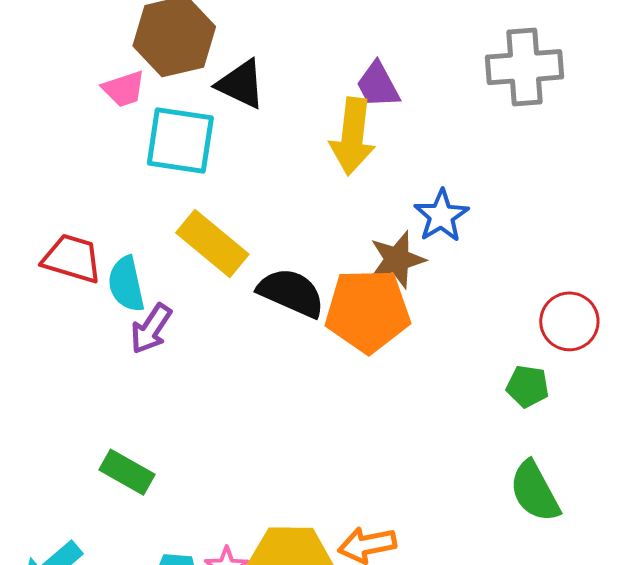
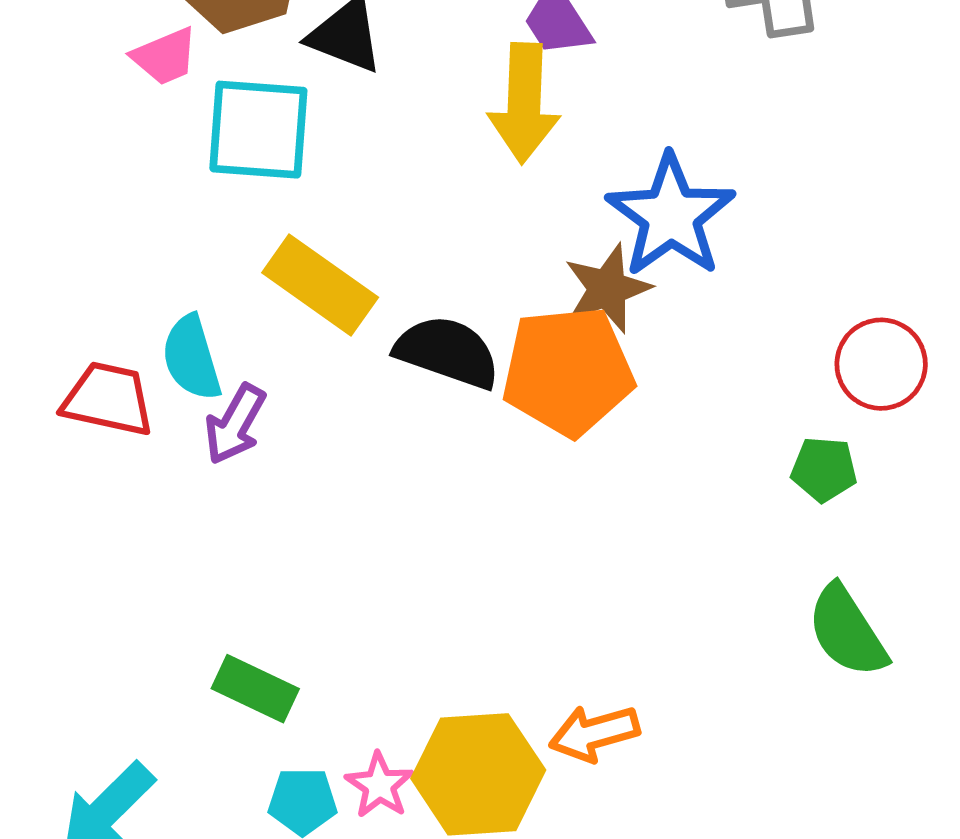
blue star: (441, 216) -> (671, 216), size x1.5
red trapezoid: (72, 259) -> (108, 399), moved
green rectangle: (127, 472) -> (255, 689), moved

